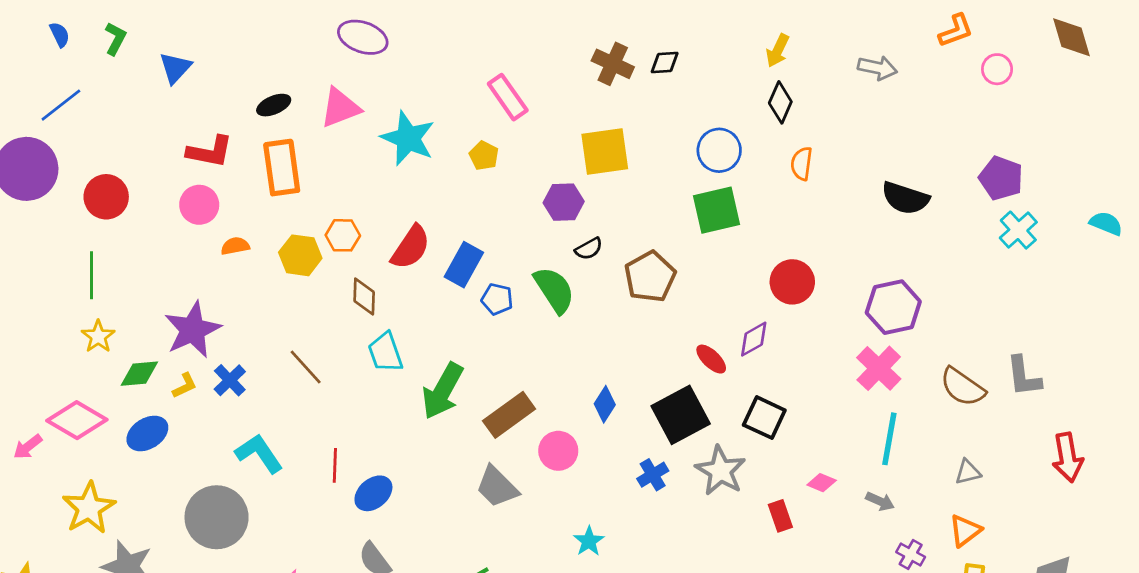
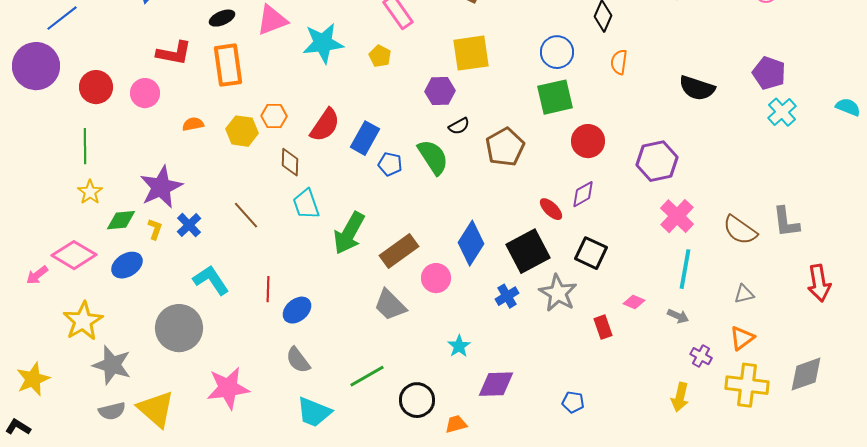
cyan star: (408, 138) -> (323, 43), turned -30
pink circle: (199, 205) -> (145, 93), moved
red circle: (792, 282) -> (588, 141), moved
purple hexagon: (893, 307) -> (657, 161), moved
yellow L-shape: (185, 386) -> (155, 229), turned -45
blue diamond: (605, 404) -> (471, 243), size x1.6

